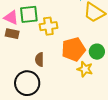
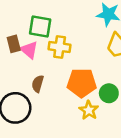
pink triangle: (11, 18) -> (29, 50), moved
brown rectangle: (12, 34) -> (14, 44), turned 48

